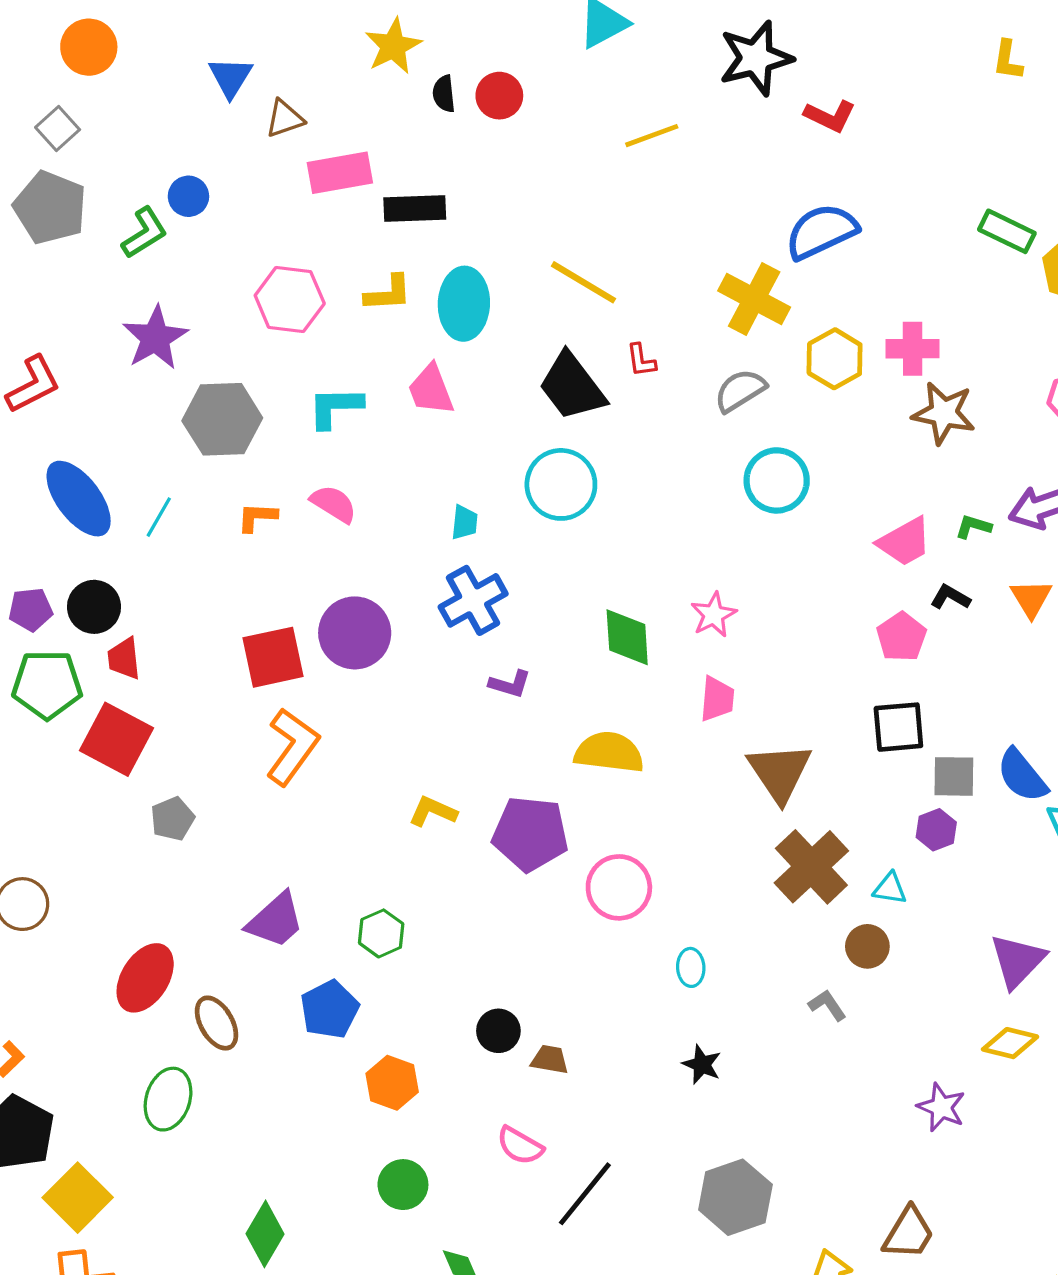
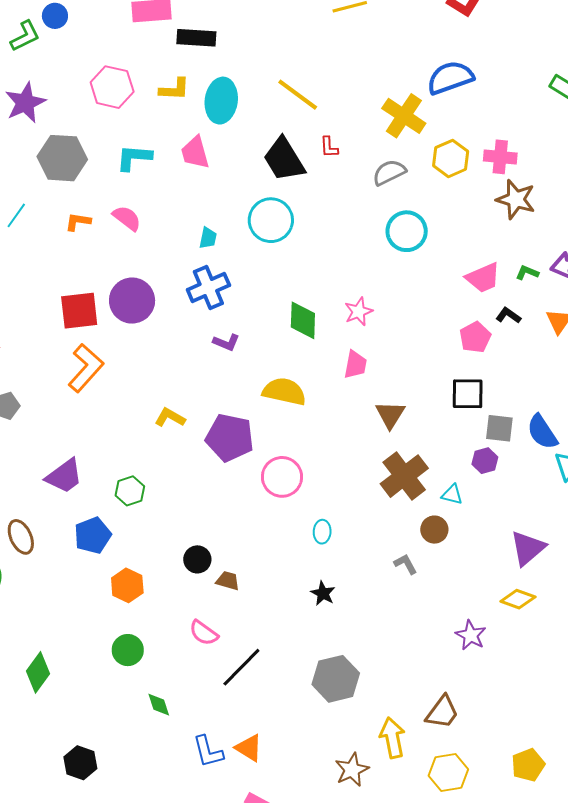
brown triangle: (780, 772) -> (390, 415), size x0.7

